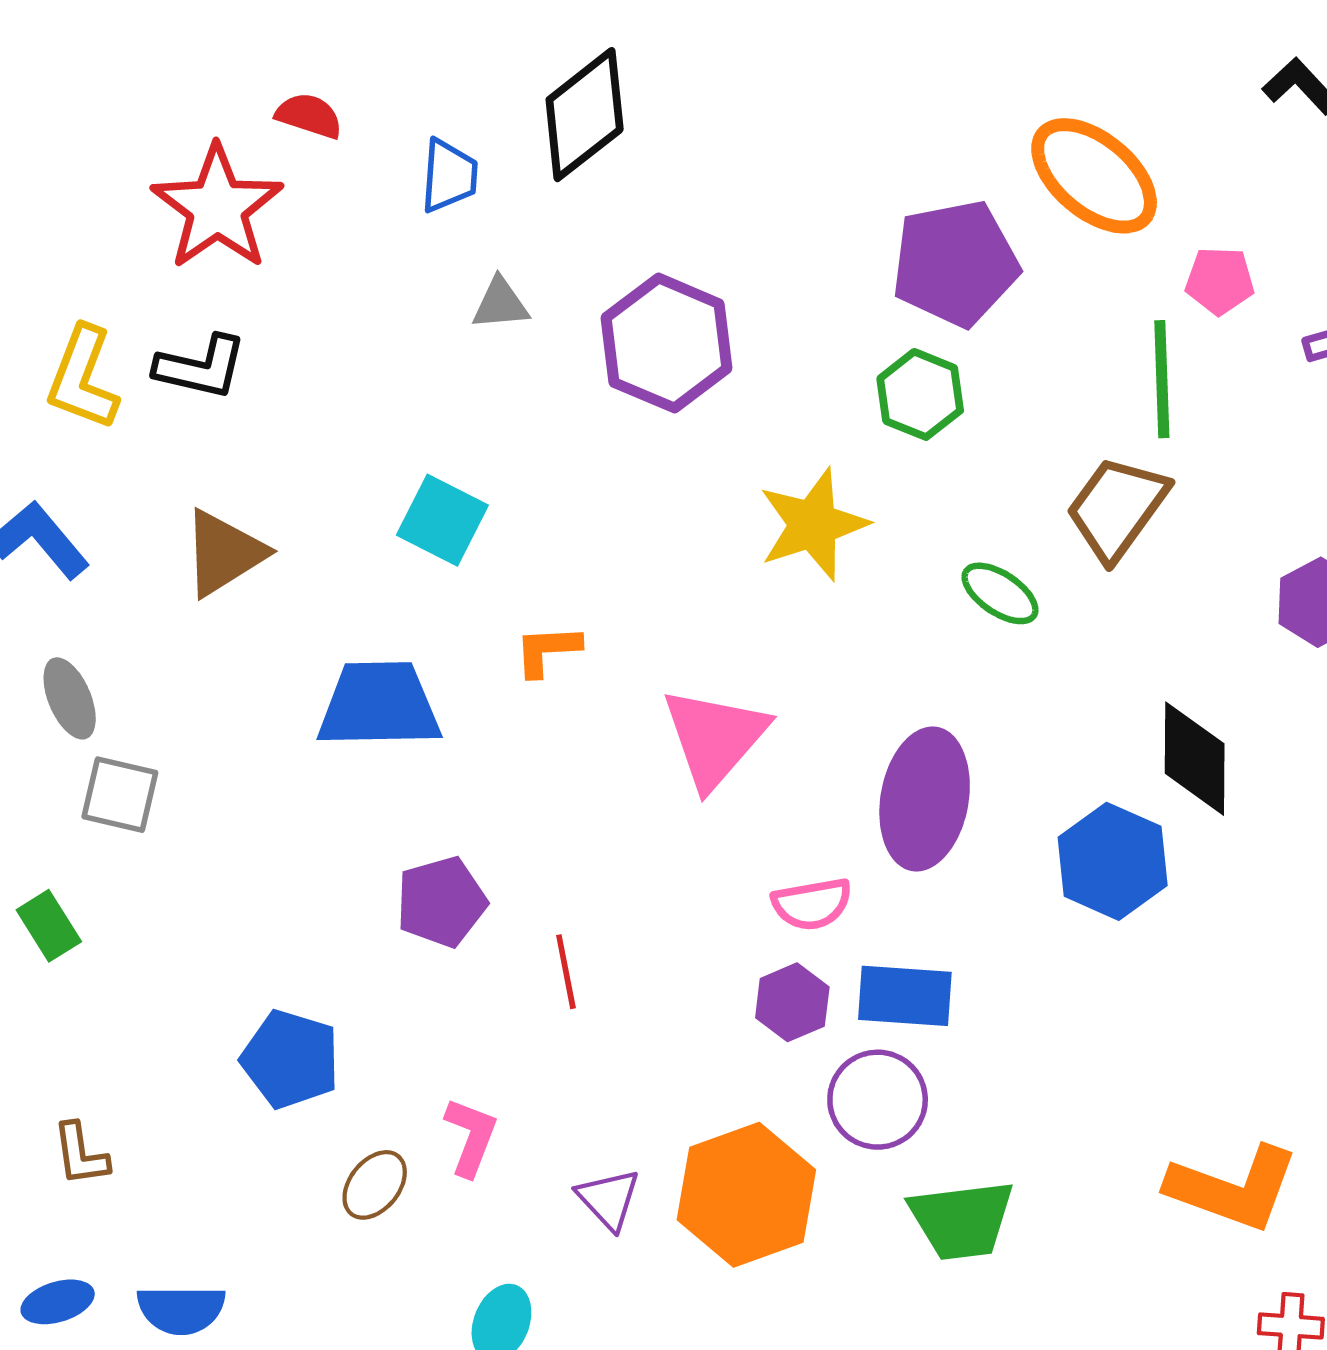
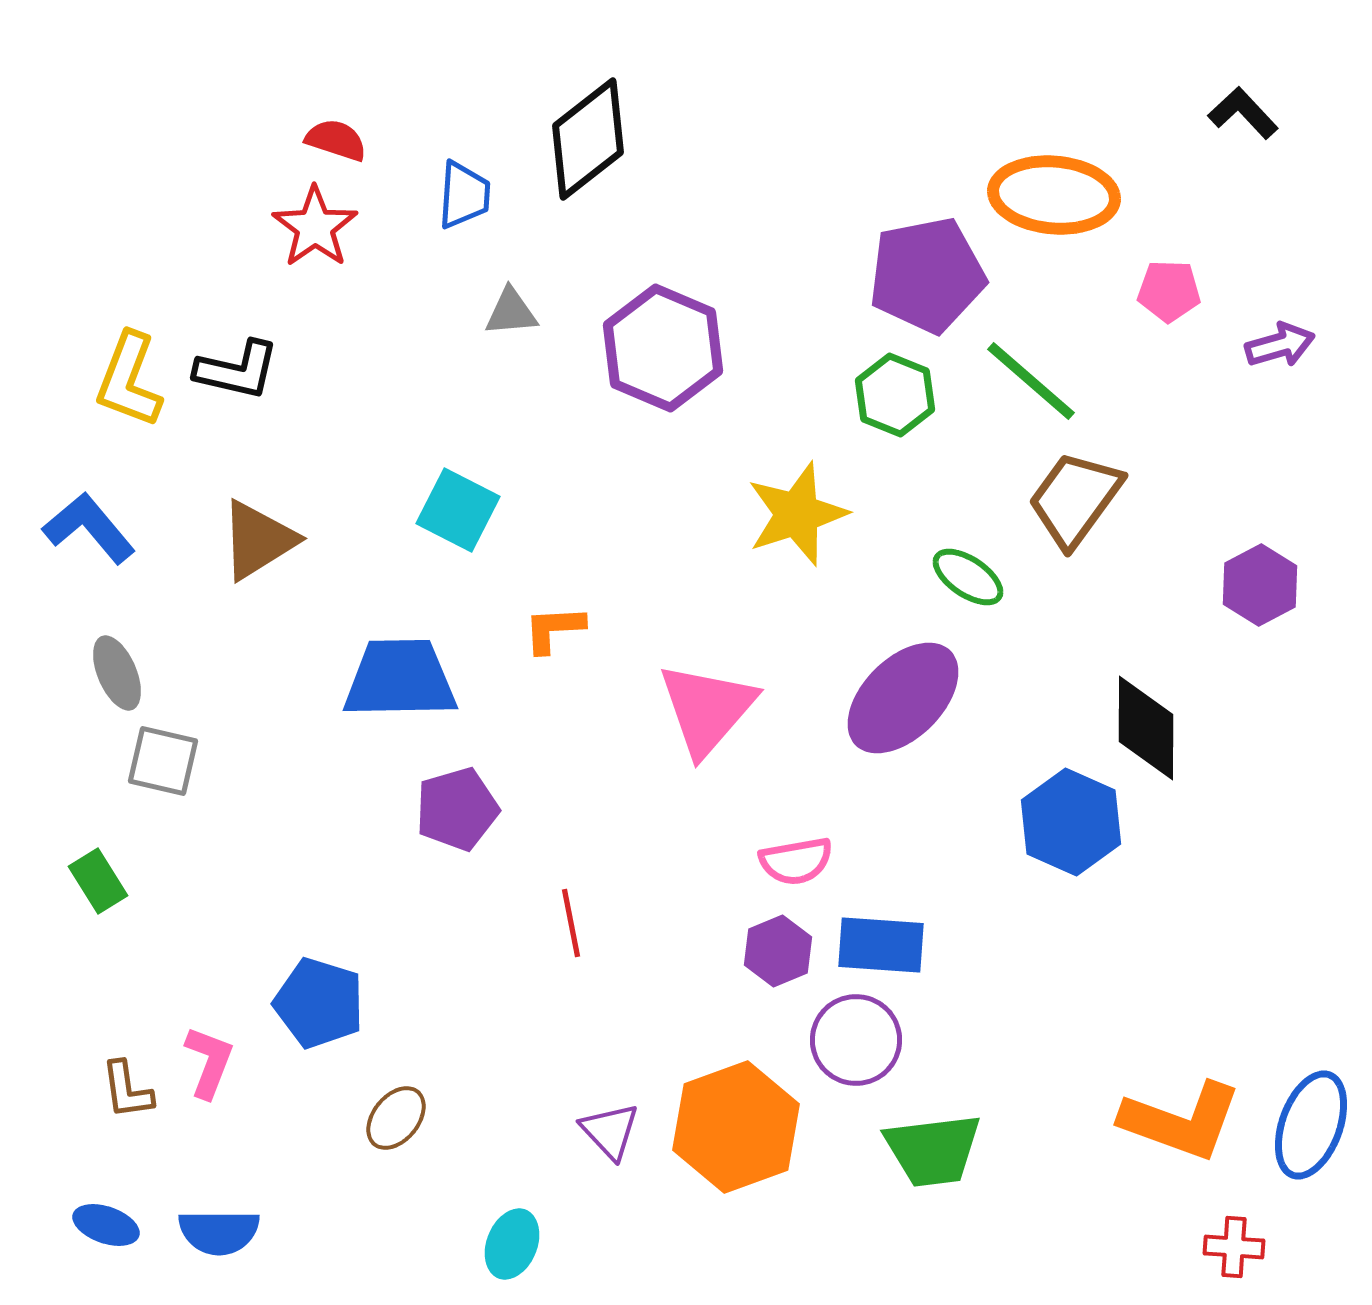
orange ellipse: (1094, 176) -> (1054, 195), turned -35
red star: (217, 208) -> (315, 227), moved, size x0.7
green line: (1162, 379) -> (1031, 381), moved, turned -47
purple ellipse: (925, 799) -> (903, 698), moved, turned 35
purple pentagon: (441, 902) -> (457, 809), moved
pink L-shape: (471, 1137) -> (209, 1062), moved
blue ellipse: (58, 1302) -> (106, 1225), turned 36

